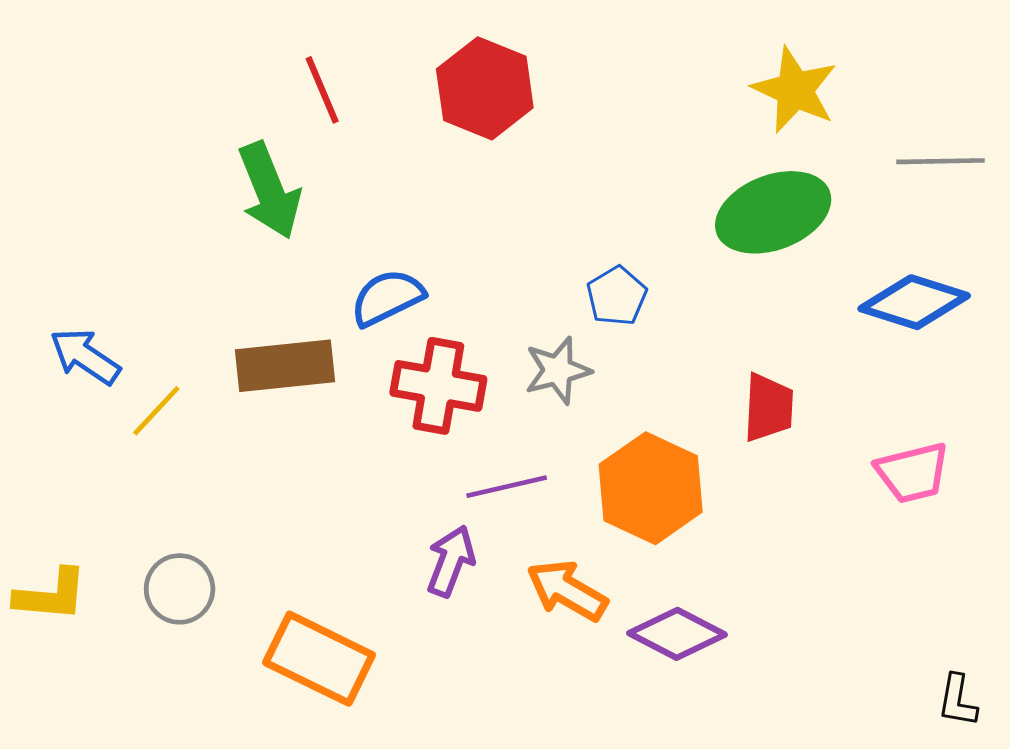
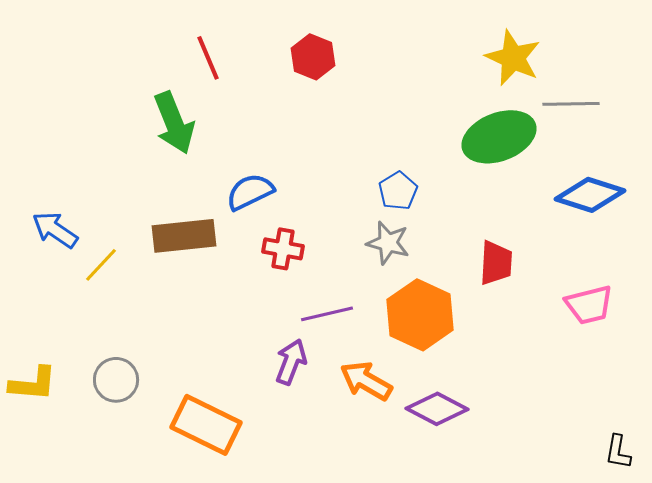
red hexagon: (485, 88) -> (313, 57), size x0.7
gray line: (940, 161) -> (571, 104), moved
gray star: (558, 370) -> (388, 243), moved, turned 30
red cross: (438, 386) -> (283, 249), size x0.7

